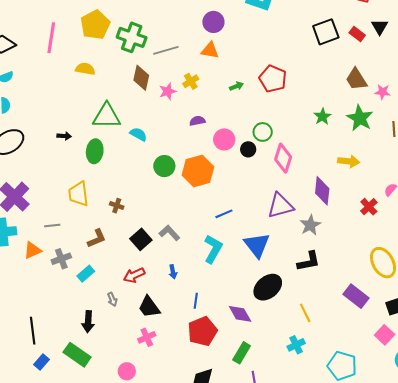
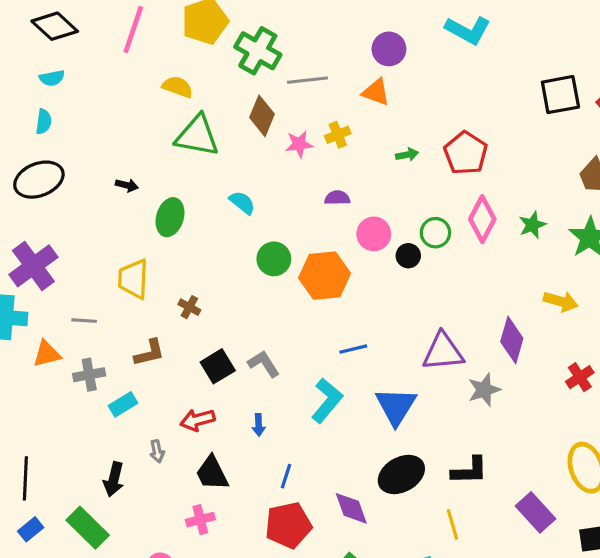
green triangle: (107, 116) -> (197, 136), moved
pink diamond: (283, 158) -> (482, 219), moved
black L-shape: (309, 261) -> (470, 471), moved

